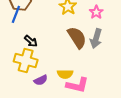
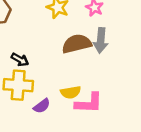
brown semicircle: (77, 37) -> (77, 44), turned -60

